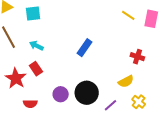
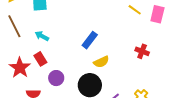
yellow semicircle: (126, 81) -> (101, 62), moved
purple circle: (61, 94) -> (56, 78), moved

